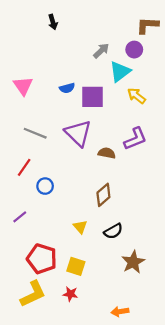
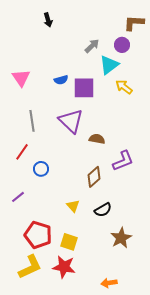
gray line: (35, 133) -> (32, 121), turned 60
purple L-shape: (135, 139) -> (123, 161), moved
red star: (70, 294) -> (64, 267), size x1.6

